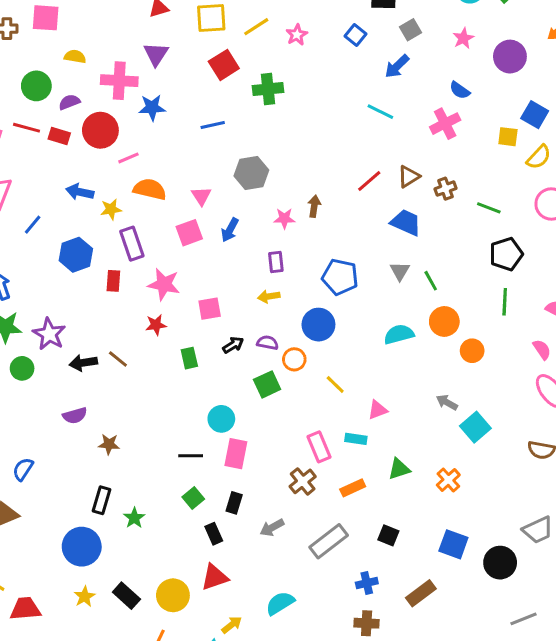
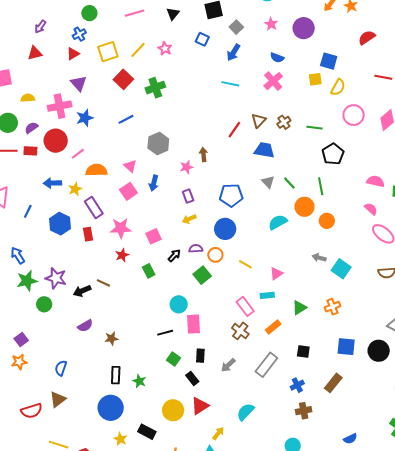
green line: (505, 302) -> (321, 186), moved
orange cross: (448, 480) -> (332, 307), turned 35
yellow circle: (173, 595) -> (173, 410), moved

